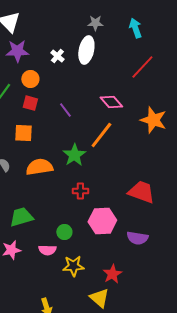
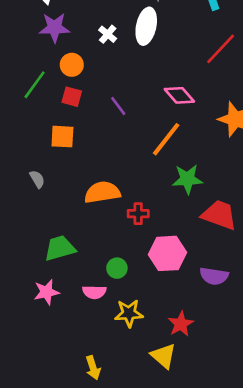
green star: (74, 155) -> (187, 179), moved, turned 30
orange semicircle: (39, 167) -> (102, 192), moved

